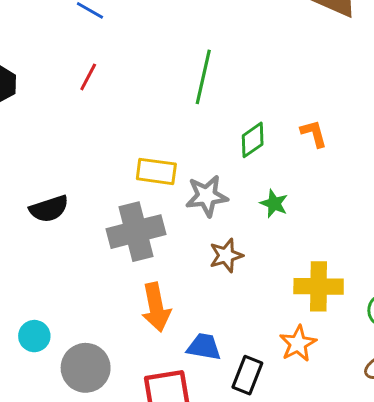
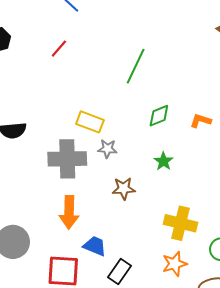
orange L-shape: (314, 134) -> (201, 121), turned -70
gray star: (207, 196) -> (107, 149), moved, size x0.7
orange star: (298, 344) -> (175, 264), moved

